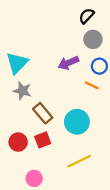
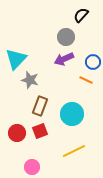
gray circle: (93, 39) -> (66, 37), moved
gray star: (22, 91) -> (30, 80), moved
brown rectangle: (43, 113) -> (40, 106), turned 60

